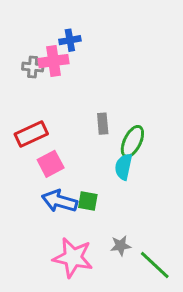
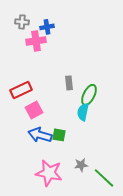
gray cross: (33, 67) -> (22, 22), moved

